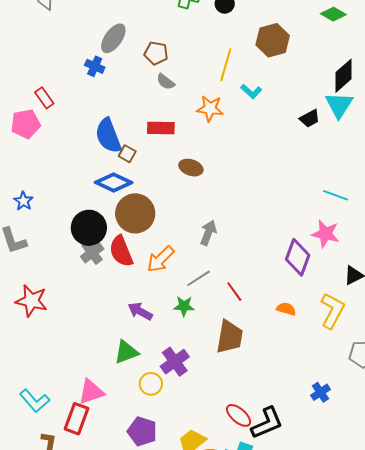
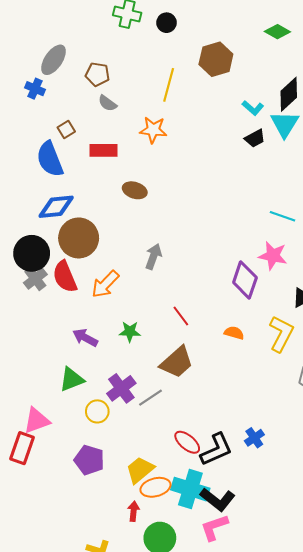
cyan L-shape: (251, 91) -> (253, 108), moved
brown square: (127, 154) -> (66, 129), moved, turned 30
blue diamond: (114, 182) -> (56, 207), turned -30
gray line: (199, 278) -> (151, 398), moved
brown trapezoid: (230, 337) -> (177, 362), turned 39
blue cross: (320, 392) -> (254, 438), moved

